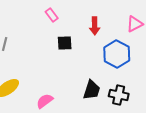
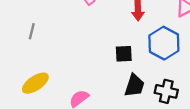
black square: (65, 43) -> (124, 54), moved

